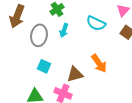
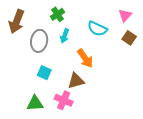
orange arrow: (99, 63) -> (85, 58), moved

